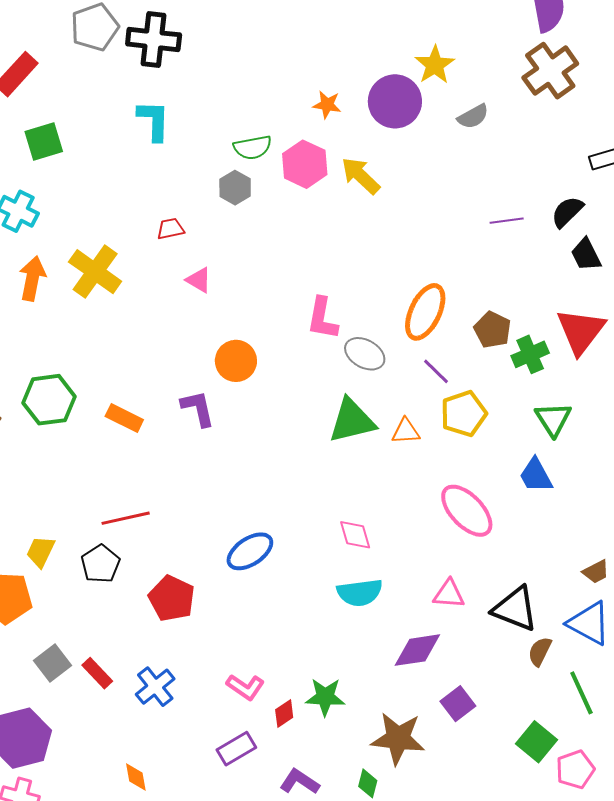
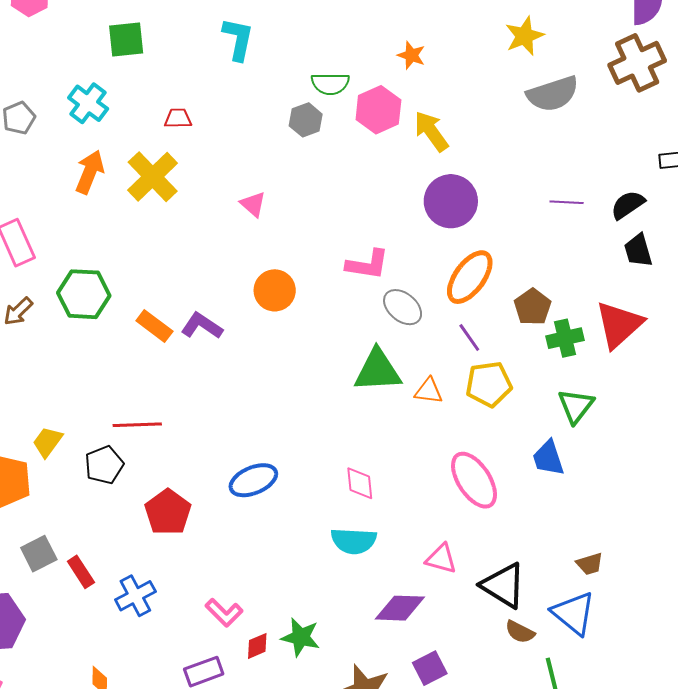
purple circle: (395, 101) -> (451, 201), moved
gray semicircle: (473, 117) -> (553, 94), size x1.6
red trapezoid: (171, 229) -> (178, 118), moved
pink L-shape: (322, 318) -> (367, 265), turned -102
purple L-shape: (198, 408) -> (202, 326), moved, turned -54
brown semicircle: (540, 651) -> (520, 632), turned -100

